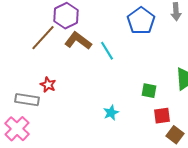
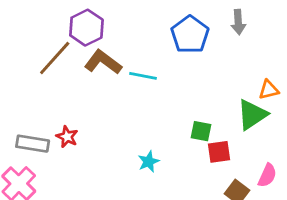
cyan line: (107, 51) -> (143, 76), turned -48
red star: (48, 85) -> (67, 137), moved
red square: (162, 116) -> (219, 152), moved

